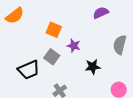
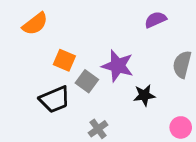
orange square: (54, 30) -> (64, 60), moved
purple star: (74, 46) -> (118, 66), size x1.6

